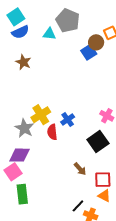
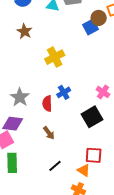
yellow cross: (41, 115) -> (55, 57), moved
brown arrow: (80, 169) -> (49, 133), moved
orange triangle: (104, 196) -> (84, 170), moved
black line: (78, 206) -> (55, 166), moved

